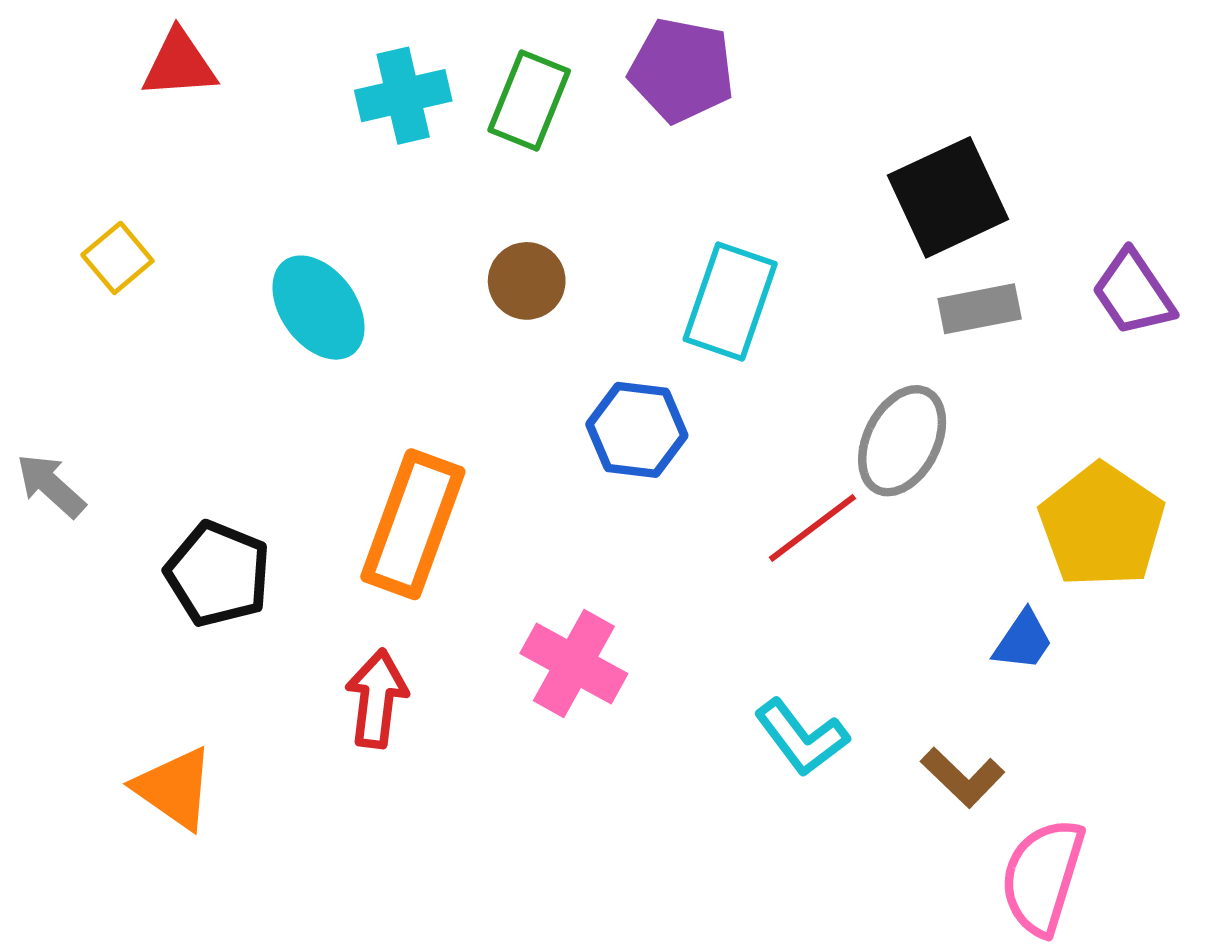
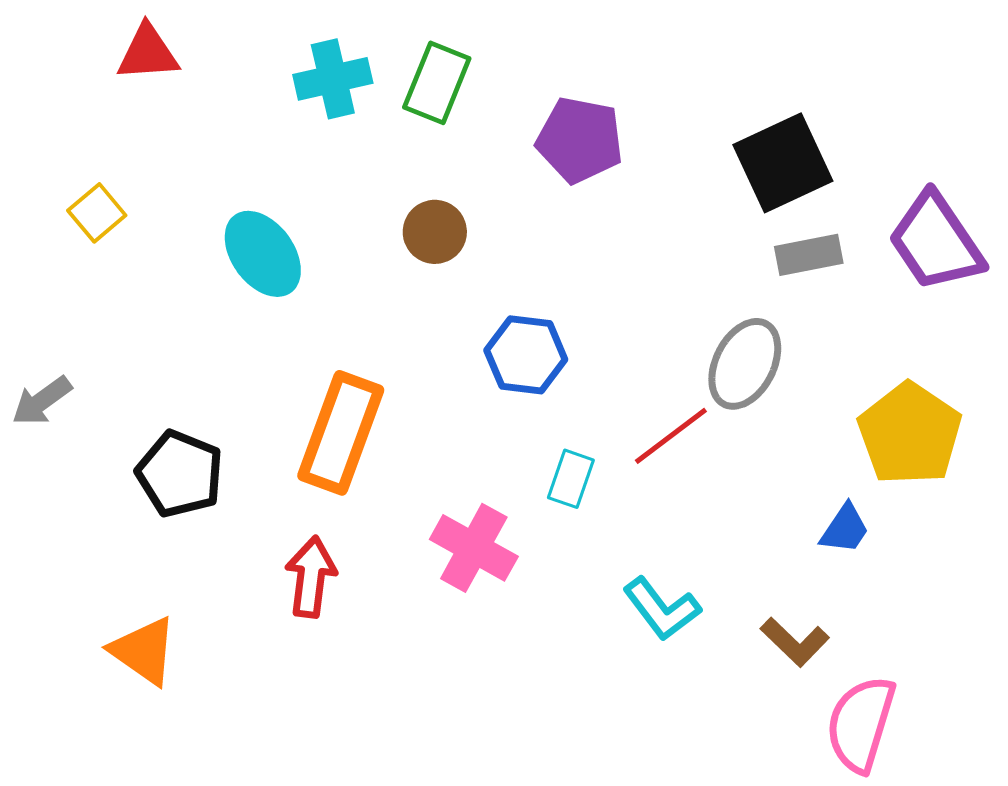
purple pentagon: (682, 70) -> (580, 140), moved
purple trapezoid: (1133, 293) -> (936, 242), size x1.4
cyan rectangle: (730, 301) -> (571, 479), moved, size x0.6
gray arrow: (51, 486) -> (42, 401), turned -78

